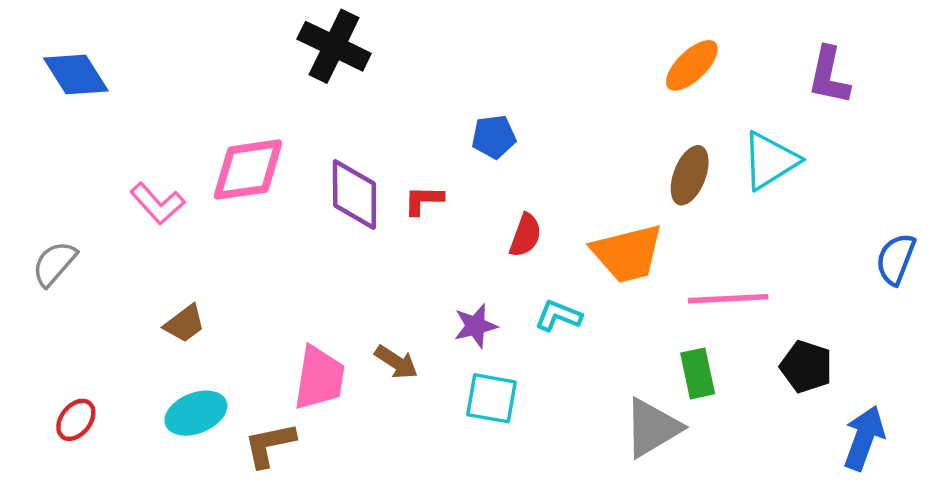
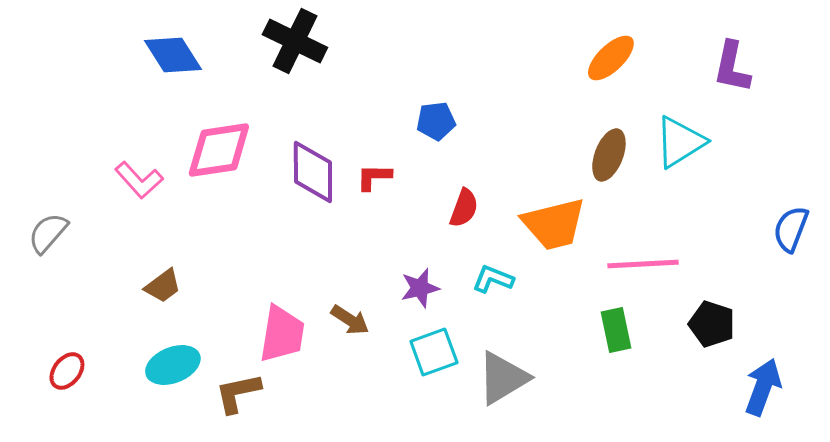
blue diamond: (76, 74) -> (173, 55), moved
cyan square: (491, 398) -> (434, 352), turned -30
gray triangle: (652, 428) -> (503, 378), moved

